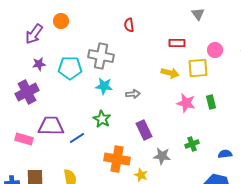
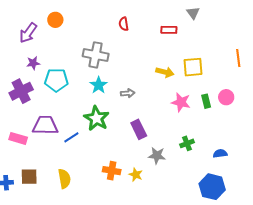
red rectangle: (177, 43) -> (169, 30), moved
pink circle: (215, 50) -> (226, 97), moved
cyan pentagon: (70, 68) -> (56, 80), moved
cyan star: (104, 86) -> (99, 85), turned 30
green star: (102, 119) -> (97, 118), size x1.4
orange cross: (117, 159) -> (112, 171), moved, size x0.7

